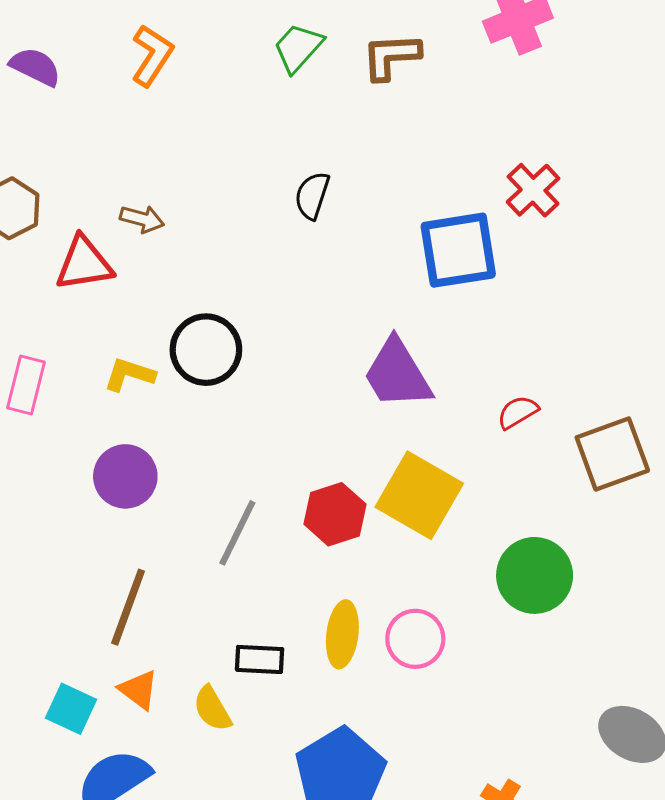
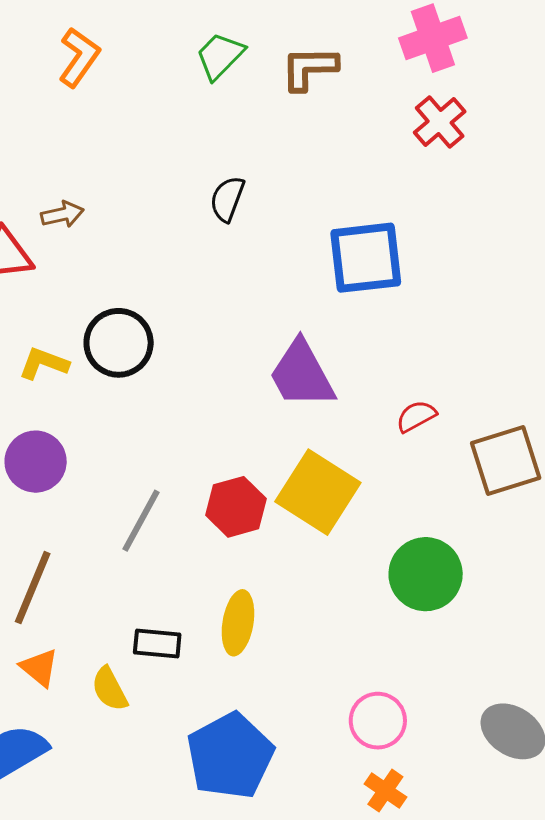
red cross: (533, 190) -> (440, 122), moved
brown arrow: (142, 219) -> (62, 214), turned -30
pink circle: (415, 639) -> (378, 721), moved

